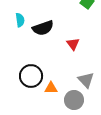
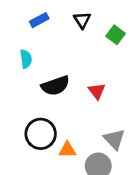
black semicircle: (43, 28) -> (55, 86), moved

